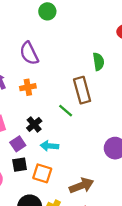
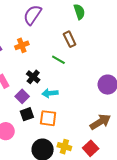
purple semicircle: (29, 53) -> (32, 15), moved, turned 70
brown rectangle: (82, 90) -> (70, 39), size x0.7
brown arrow: (82, 186) -> (100, 122), moved

